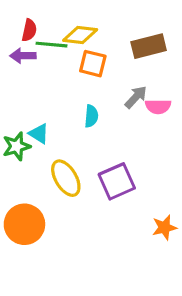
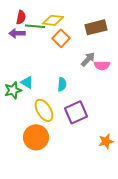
orange square: (93, 64) -> (61, 38), turned 30
cyan semicircle: (91, 116) -> (62, 84), moved
orange circle: (24, 224) -> (36, 137), moved

